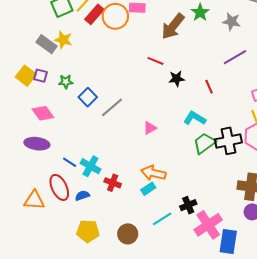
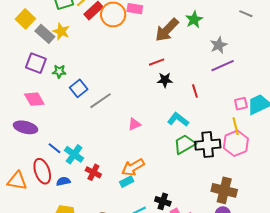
gray star: (232, 22) -> (219, 45), moved, turned 30
red line: (156, 61) -> (157, 62), moved, turned -49
yellow square: (26, 76) -> (25, 19), moved
purple square: (40, 76) -> (36, 63), size x1.5
orange arrow: (153, 173) -> (133, 167), turned -50
black cross: (188, 205) -> (163, 201), turned 35

